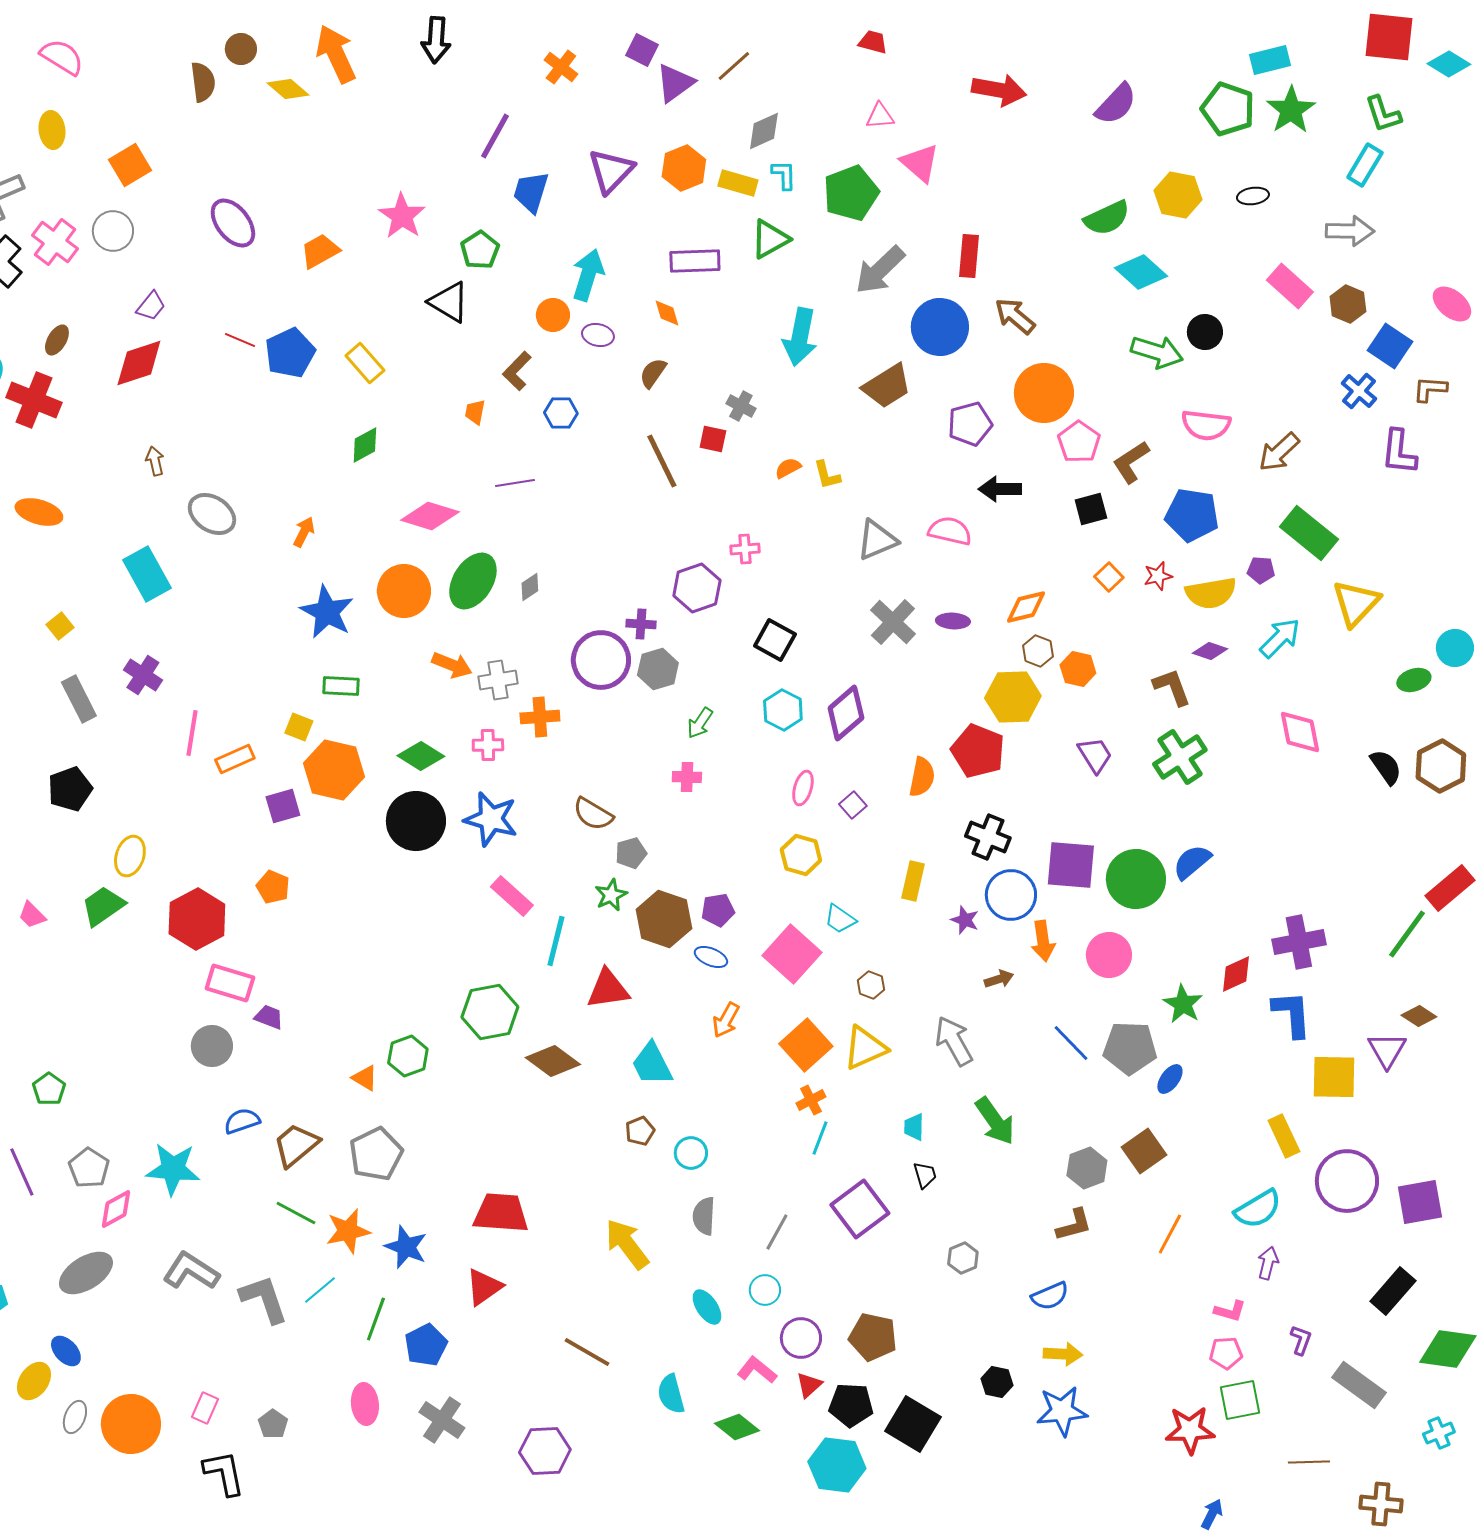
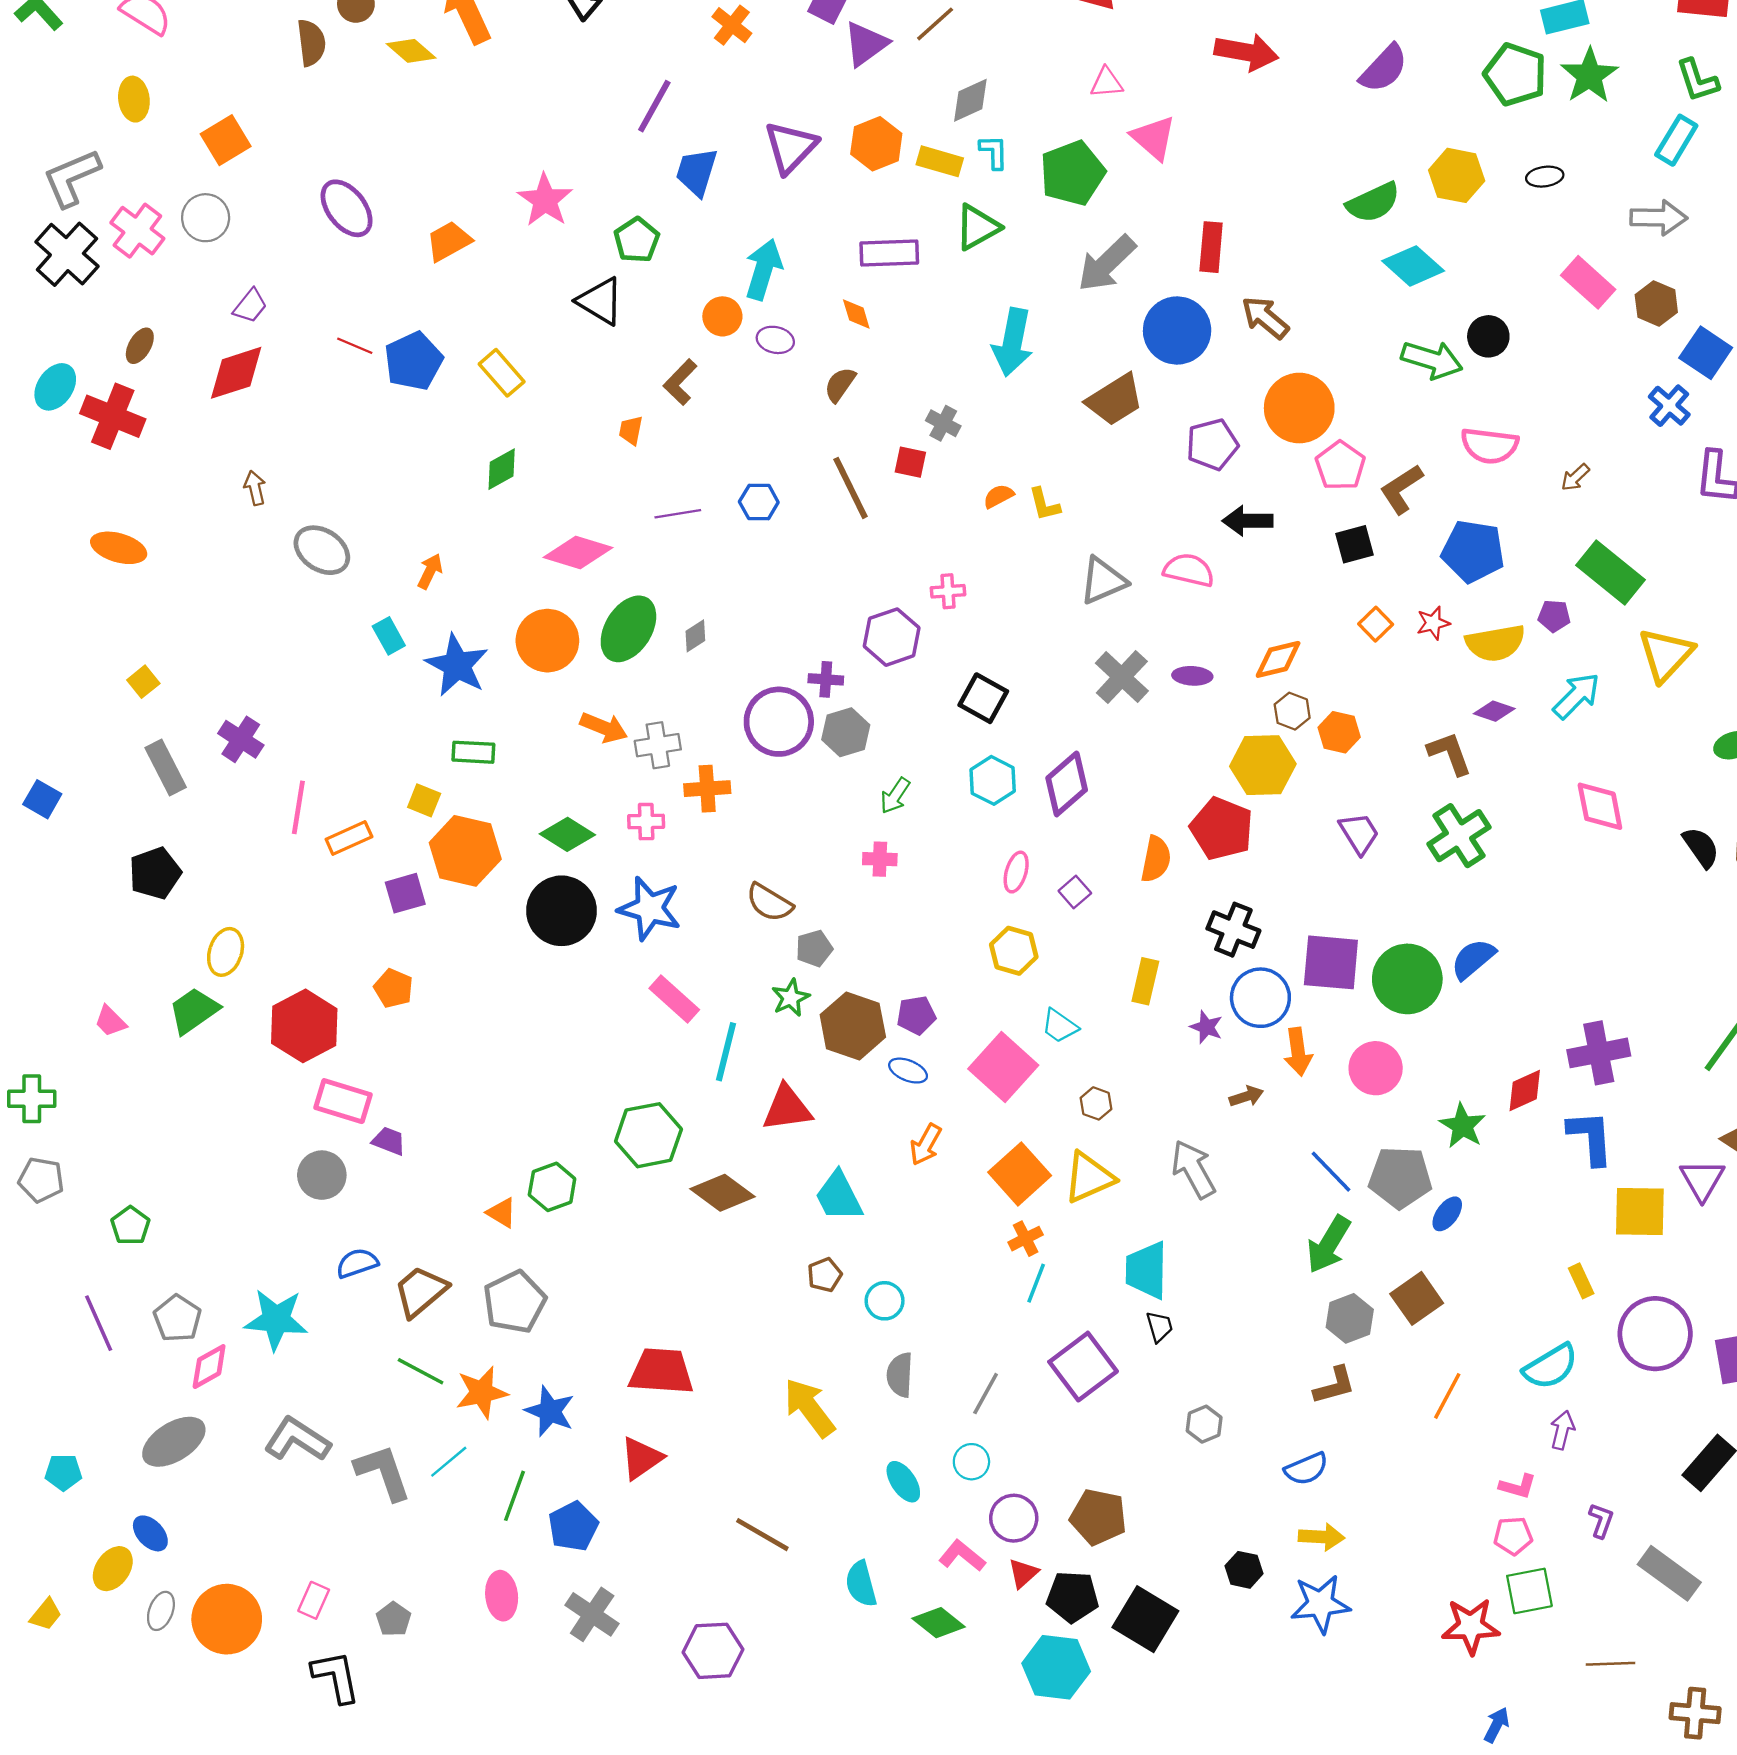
blue hexagon: (561, 413) -> (759, 502), moved
brown arrow: (1279, 452) -> (1575, 477), size x0.6
cyan rectangle: (147, 574) -> (389, 636), moved, size x0.6
green arrow: (995, 1121) -> (1329, 1244), moved, turned 66
cyan trapezoid: (914, 1127) -> (1147, 1270), size x1.8
yellow rectangle: (1284, 1136) -> (1581, 1281), size x0.7

